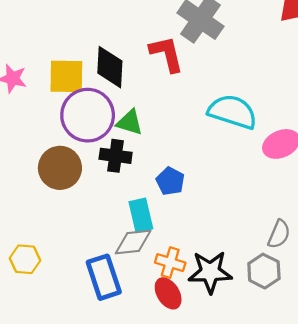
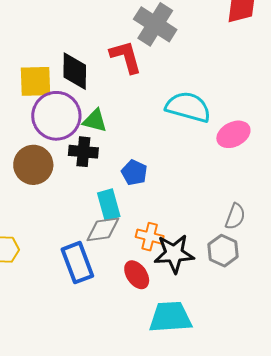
orange cross: (170, 263) -> (150, 237), moved

